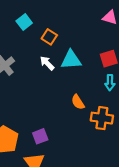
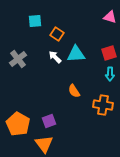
cyan square: (24, 22) -> (35, 21), turned 32
orange semicircle: (78, 102) -> (74, 91), moved

